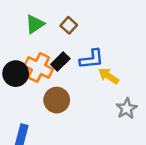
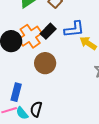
orange cross: (39, 68) -> (30, 36), turned 30

